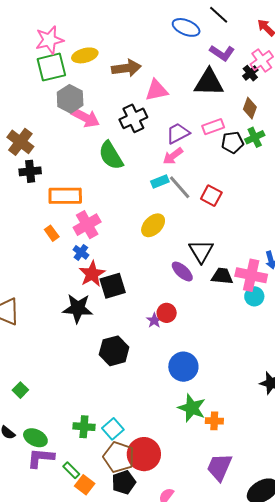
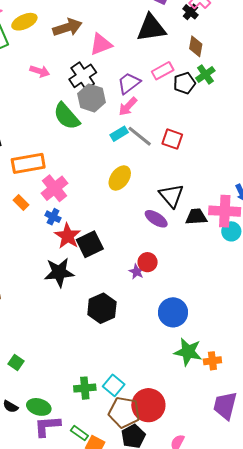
gray hexagon: (70, 99) -> (91, 98), moved
pink arrow: (85, 117) -> (40, 71), moved, size x0.7

